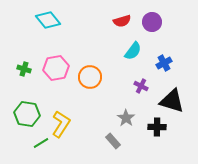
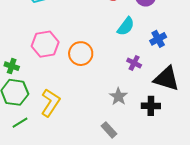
green cross: (24, 69) -> (12, 66), moved
gray rectangle: (113, 141) -> (109, 130), moved
green line: (41, 143) -> (20, 123), moved

